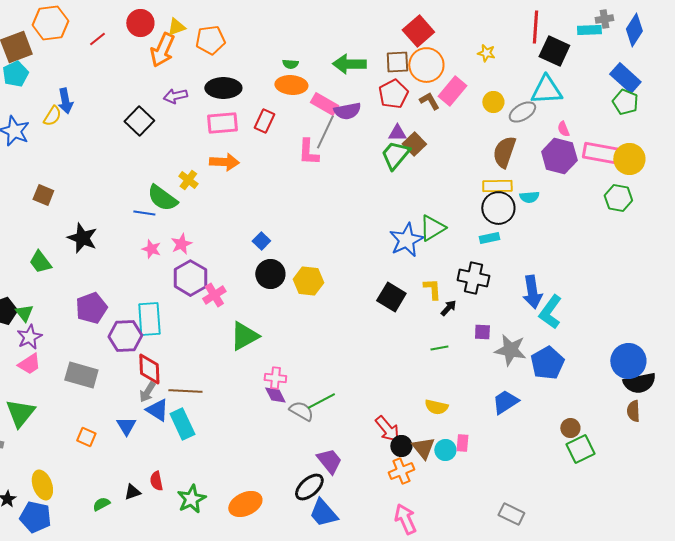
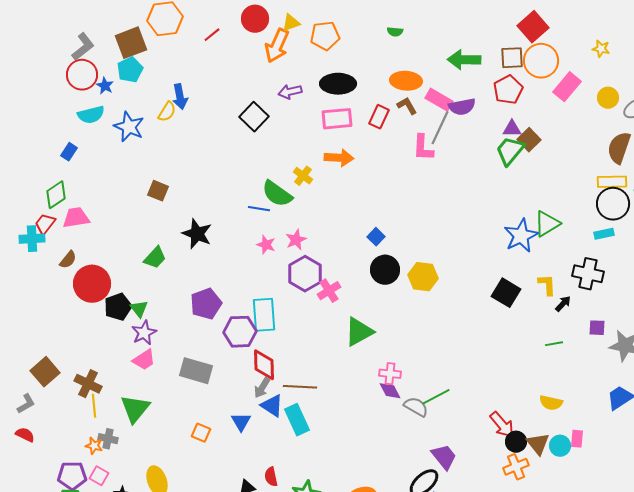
green semicircle: (290, 64) -> (395, 32), moved
brown L-shape: (429, 101) -> (407, 106), moved
green trapezoid: (40, 262) -> (155, 258), turned -100

